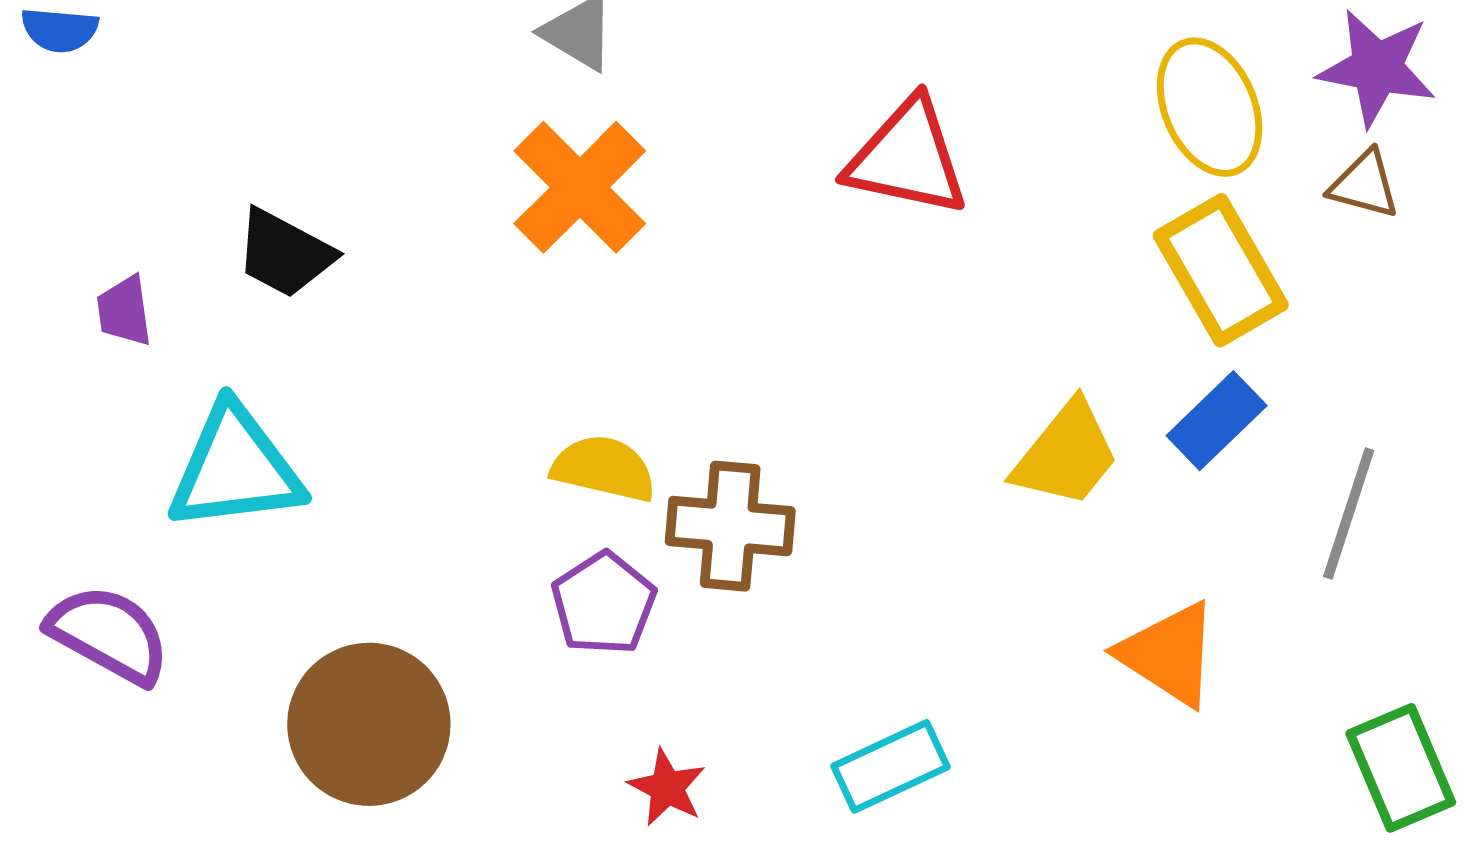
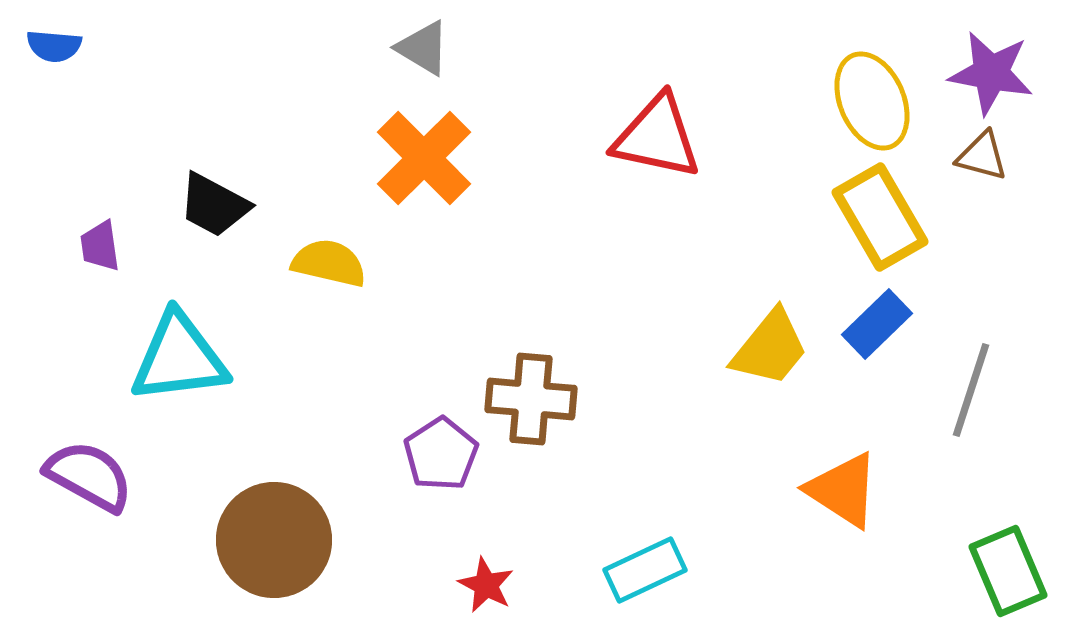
yellow semicircle: (604, 468) -> (329, 263), moved

